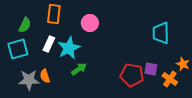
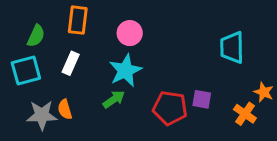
cyan star: (69, 48) -> (125, 70), moved
purple square: (151, 69) -> (202, 99), moved
red pentagon: (132, 75) -> (170, 108), moved

